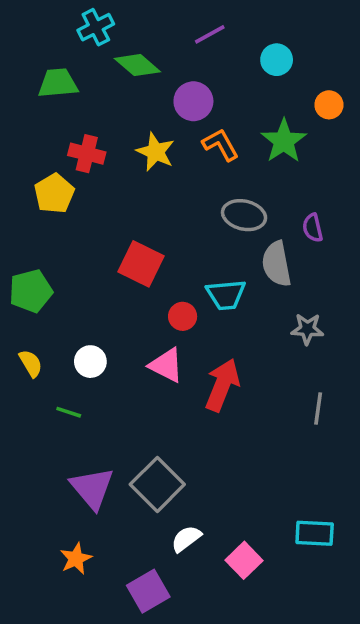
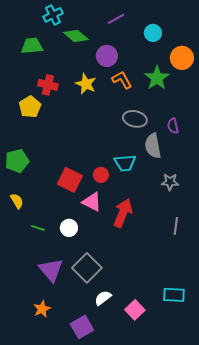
orange circle: (329, 105) -> (182, 58), size x1.5
red square: (141, 264) -> (70, 180), moved
white circle: (90, 362) -> (69, 228), moved

